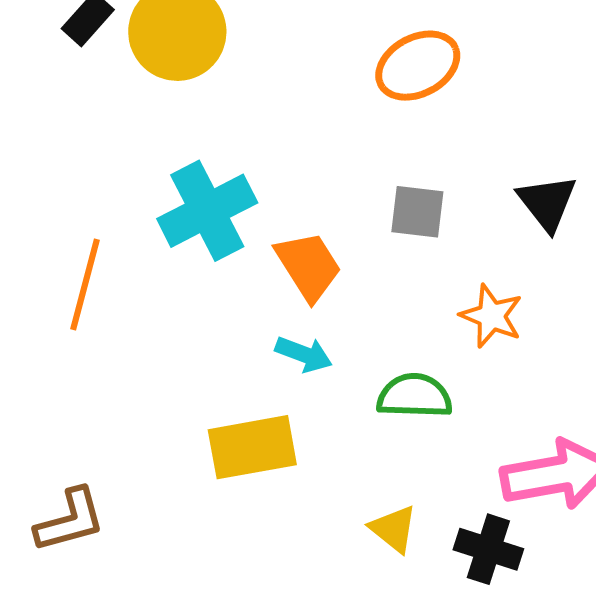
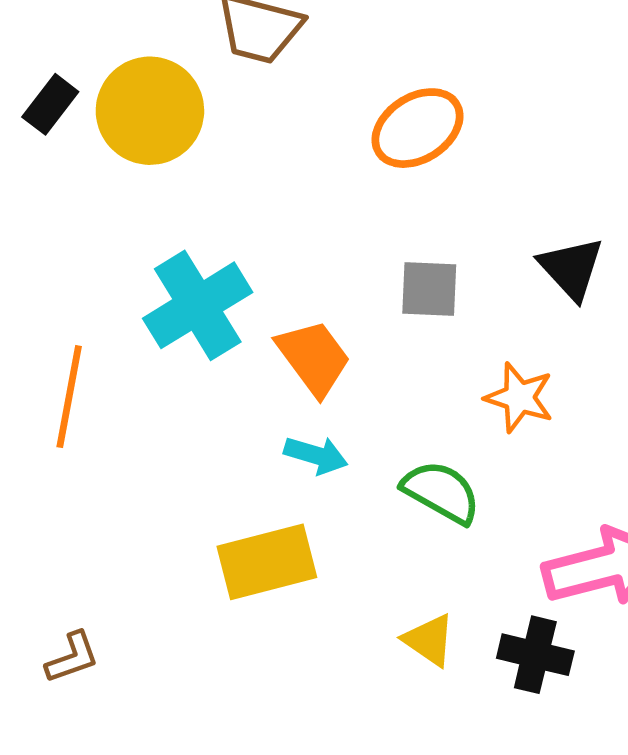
green semicircle: (414, 396) -> (441, 492), turned 32
brown L-shape: (70, 520) -> (72, 657), size x0.7

